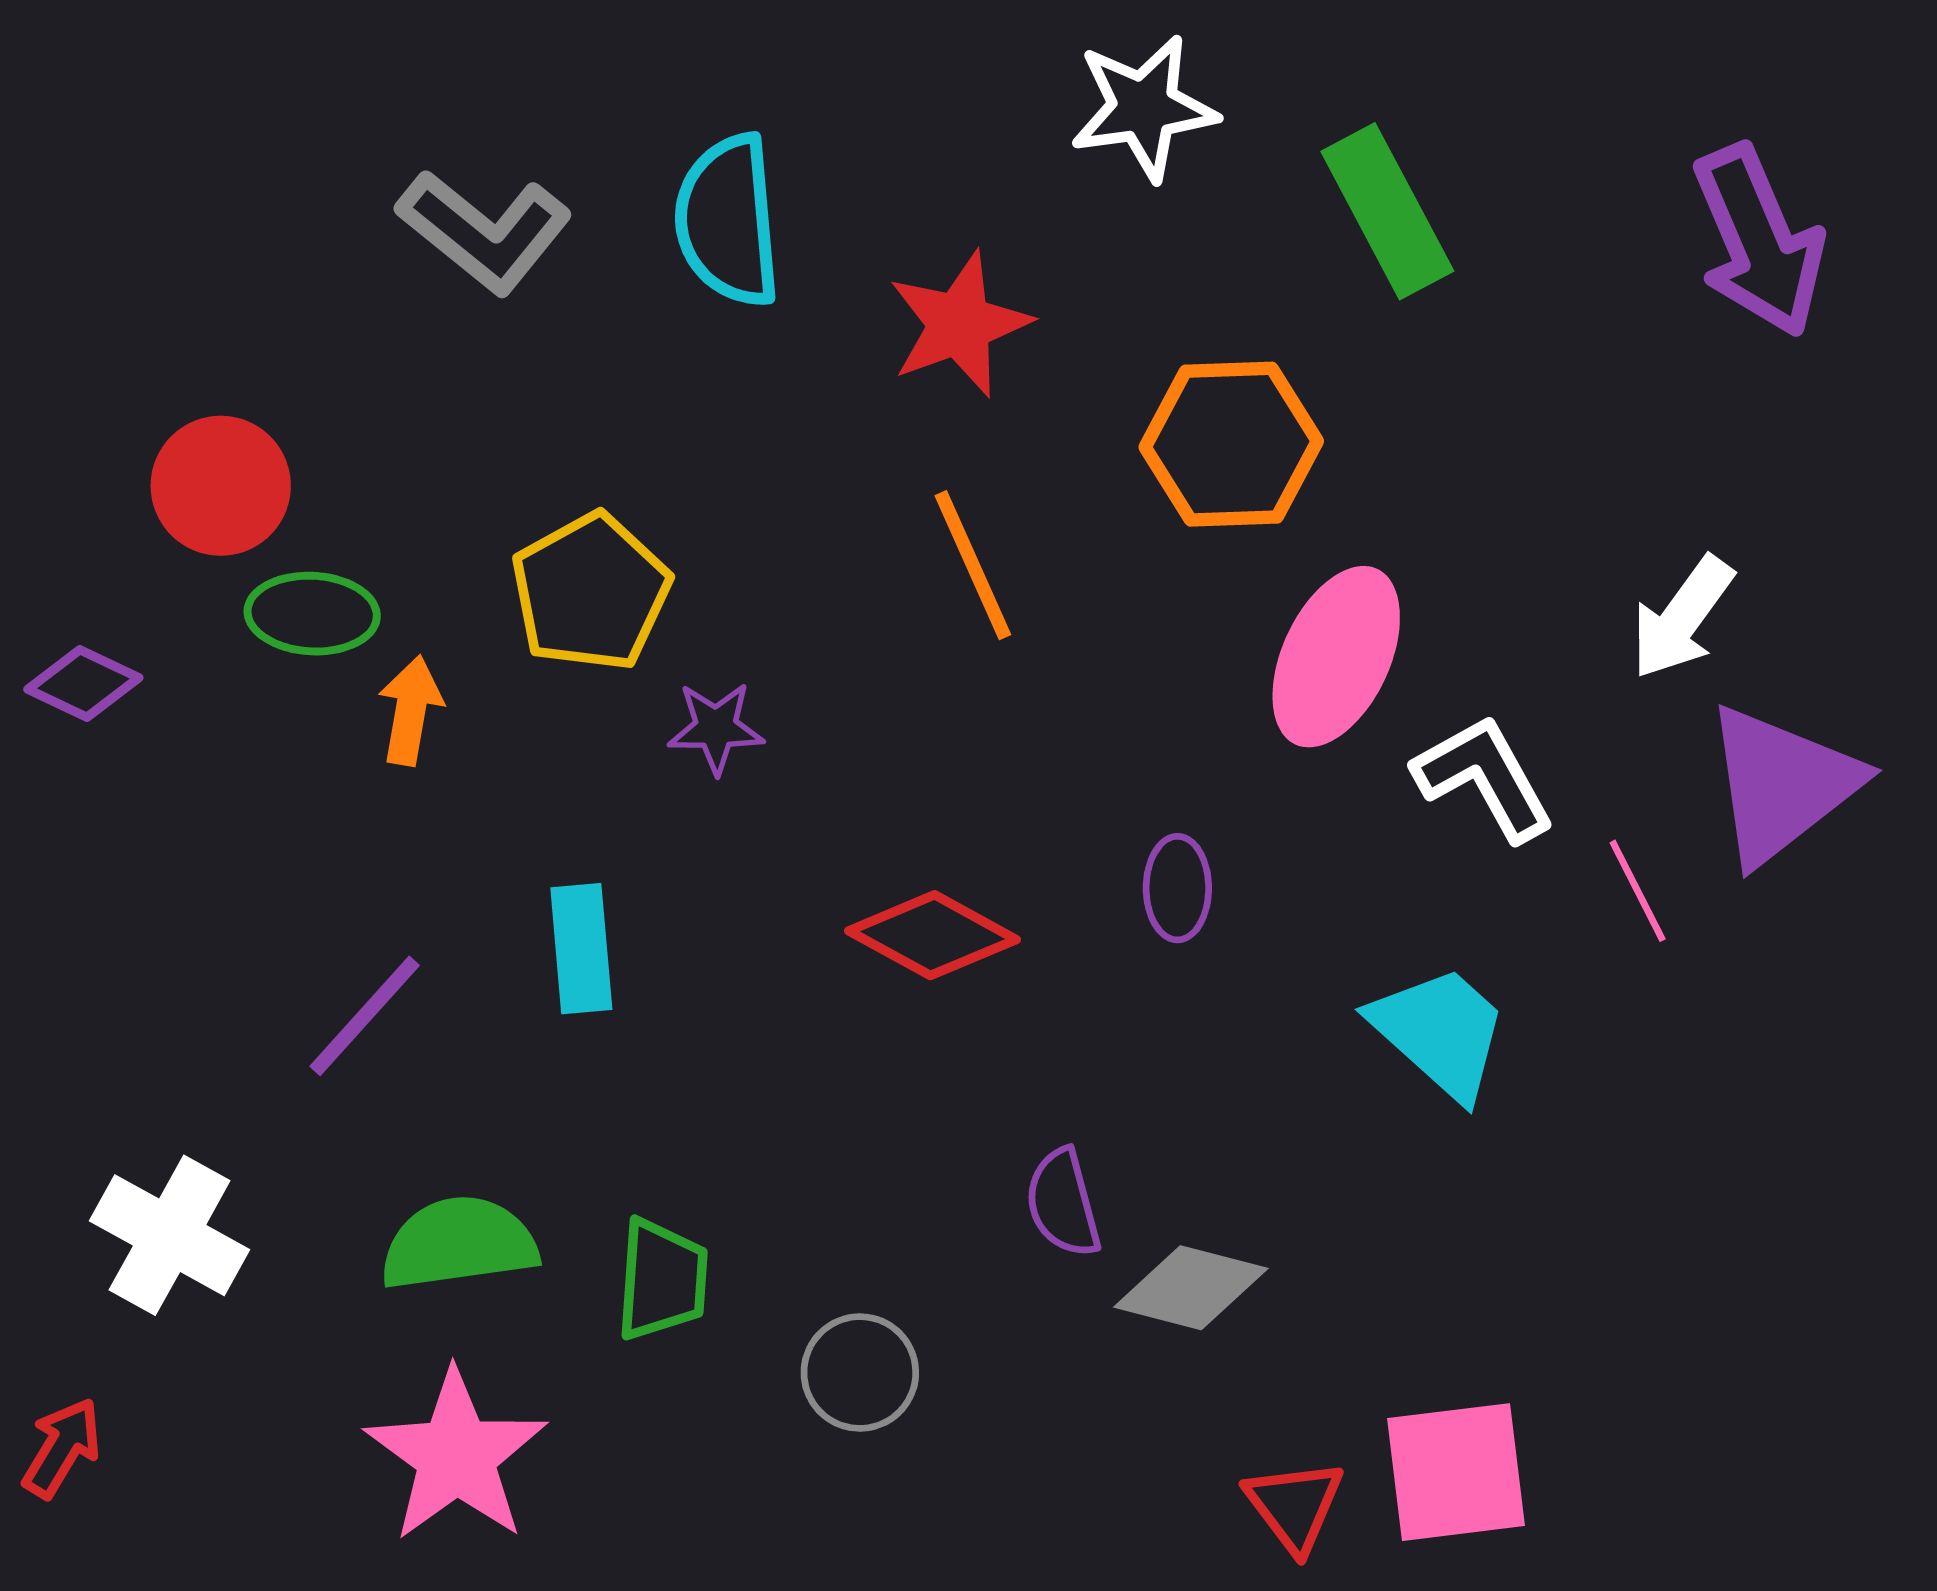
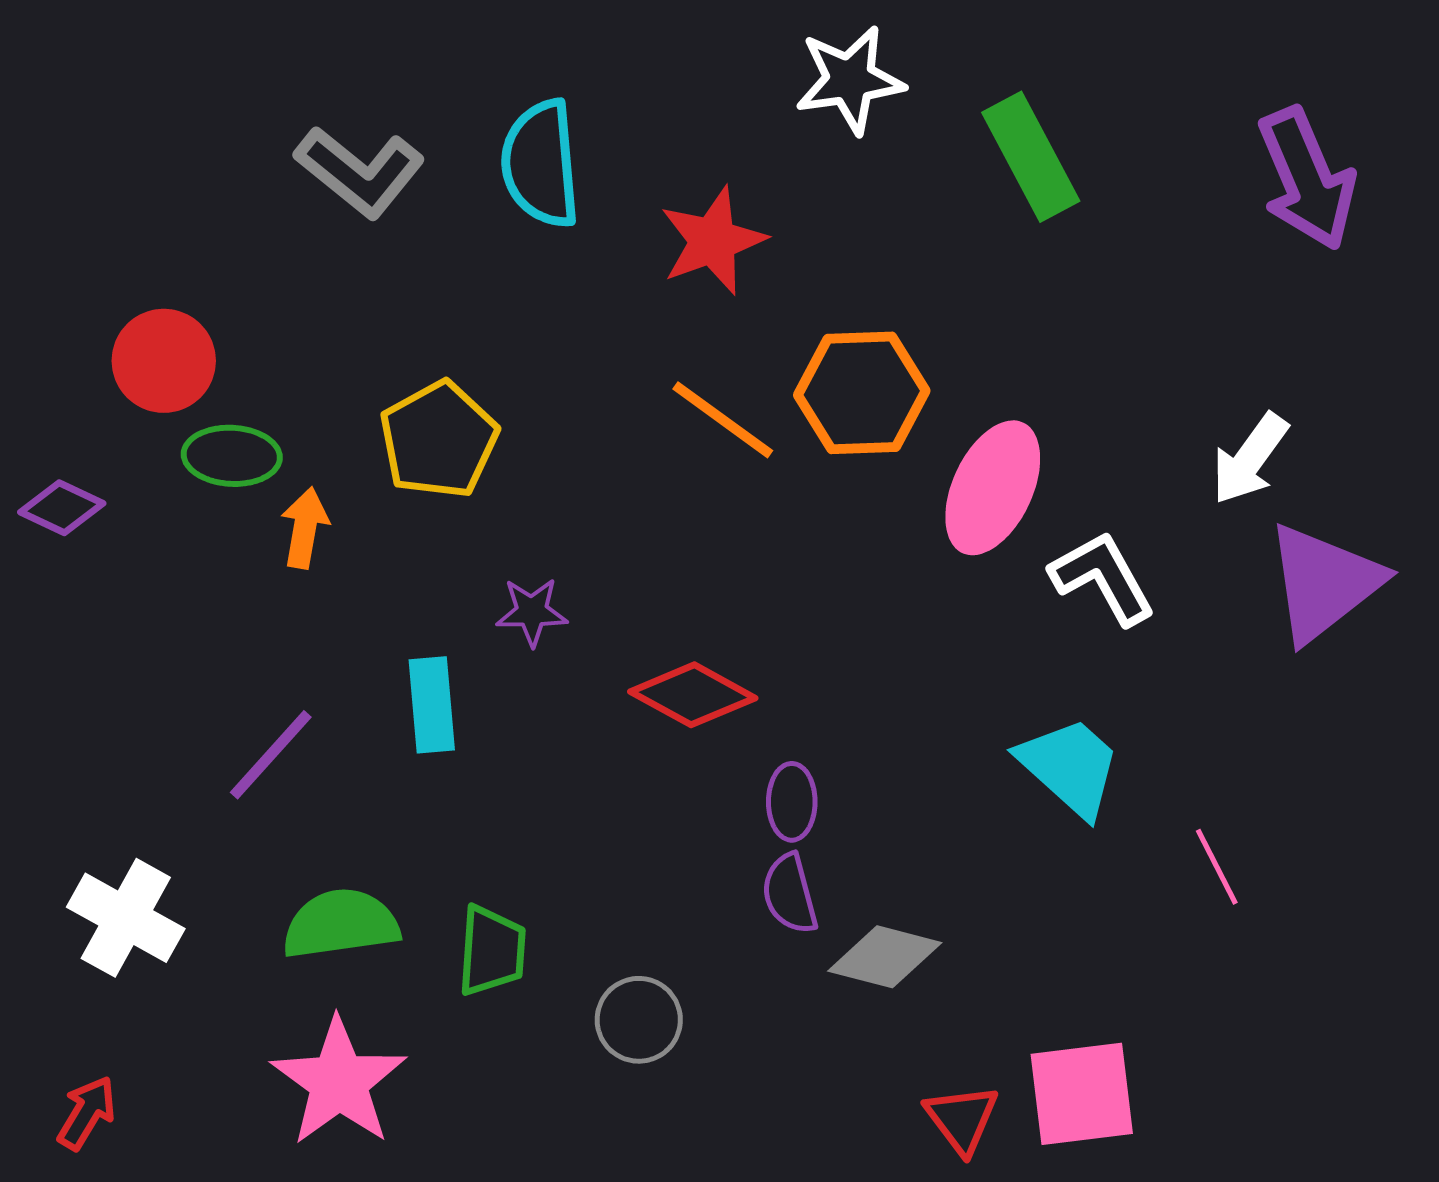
orange hexagon: (1231, 444) -> (862, 393), moved
orange line: (973, 565) -> (723, 420), turned -30
purple star: (716, 728) -> (532, 612), moved
purple ellipse: (1177, 888) -> (792, 802), moved
pink line: (1638, 891) -> (1217, 867), moved
red arrow: (62, 1448) -> (87, 1113), moved

